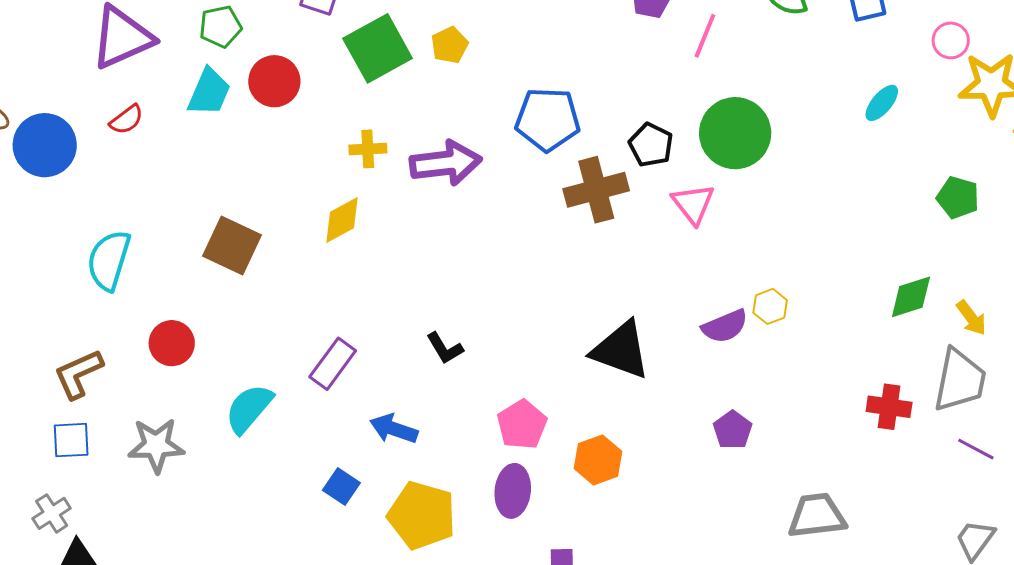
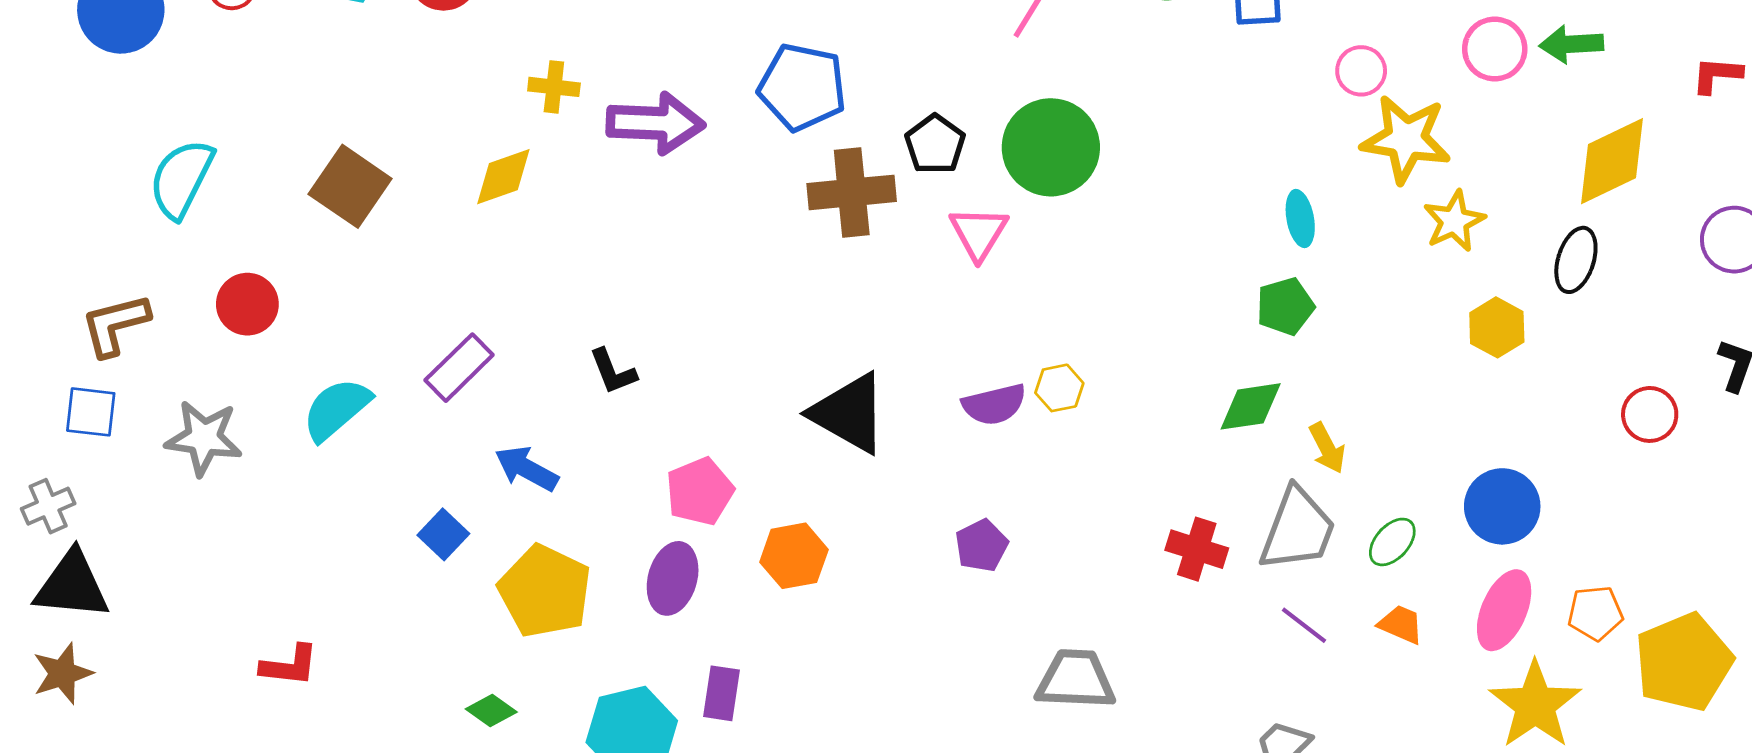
cyan ellipse: (882, 103) -> (1300, 219), moved, turned -60
green pentagon: (958, 198) -> (1285, 306), moved, turned 30

